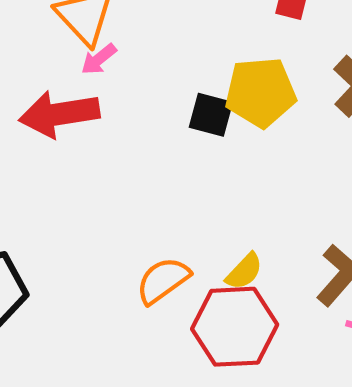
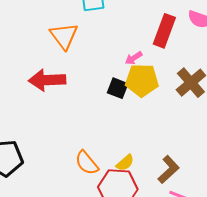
pink arrow: (99, 59) -> (134, 58), moved
orange semicircle: (163, 280) -> (87, 163), turned -100

